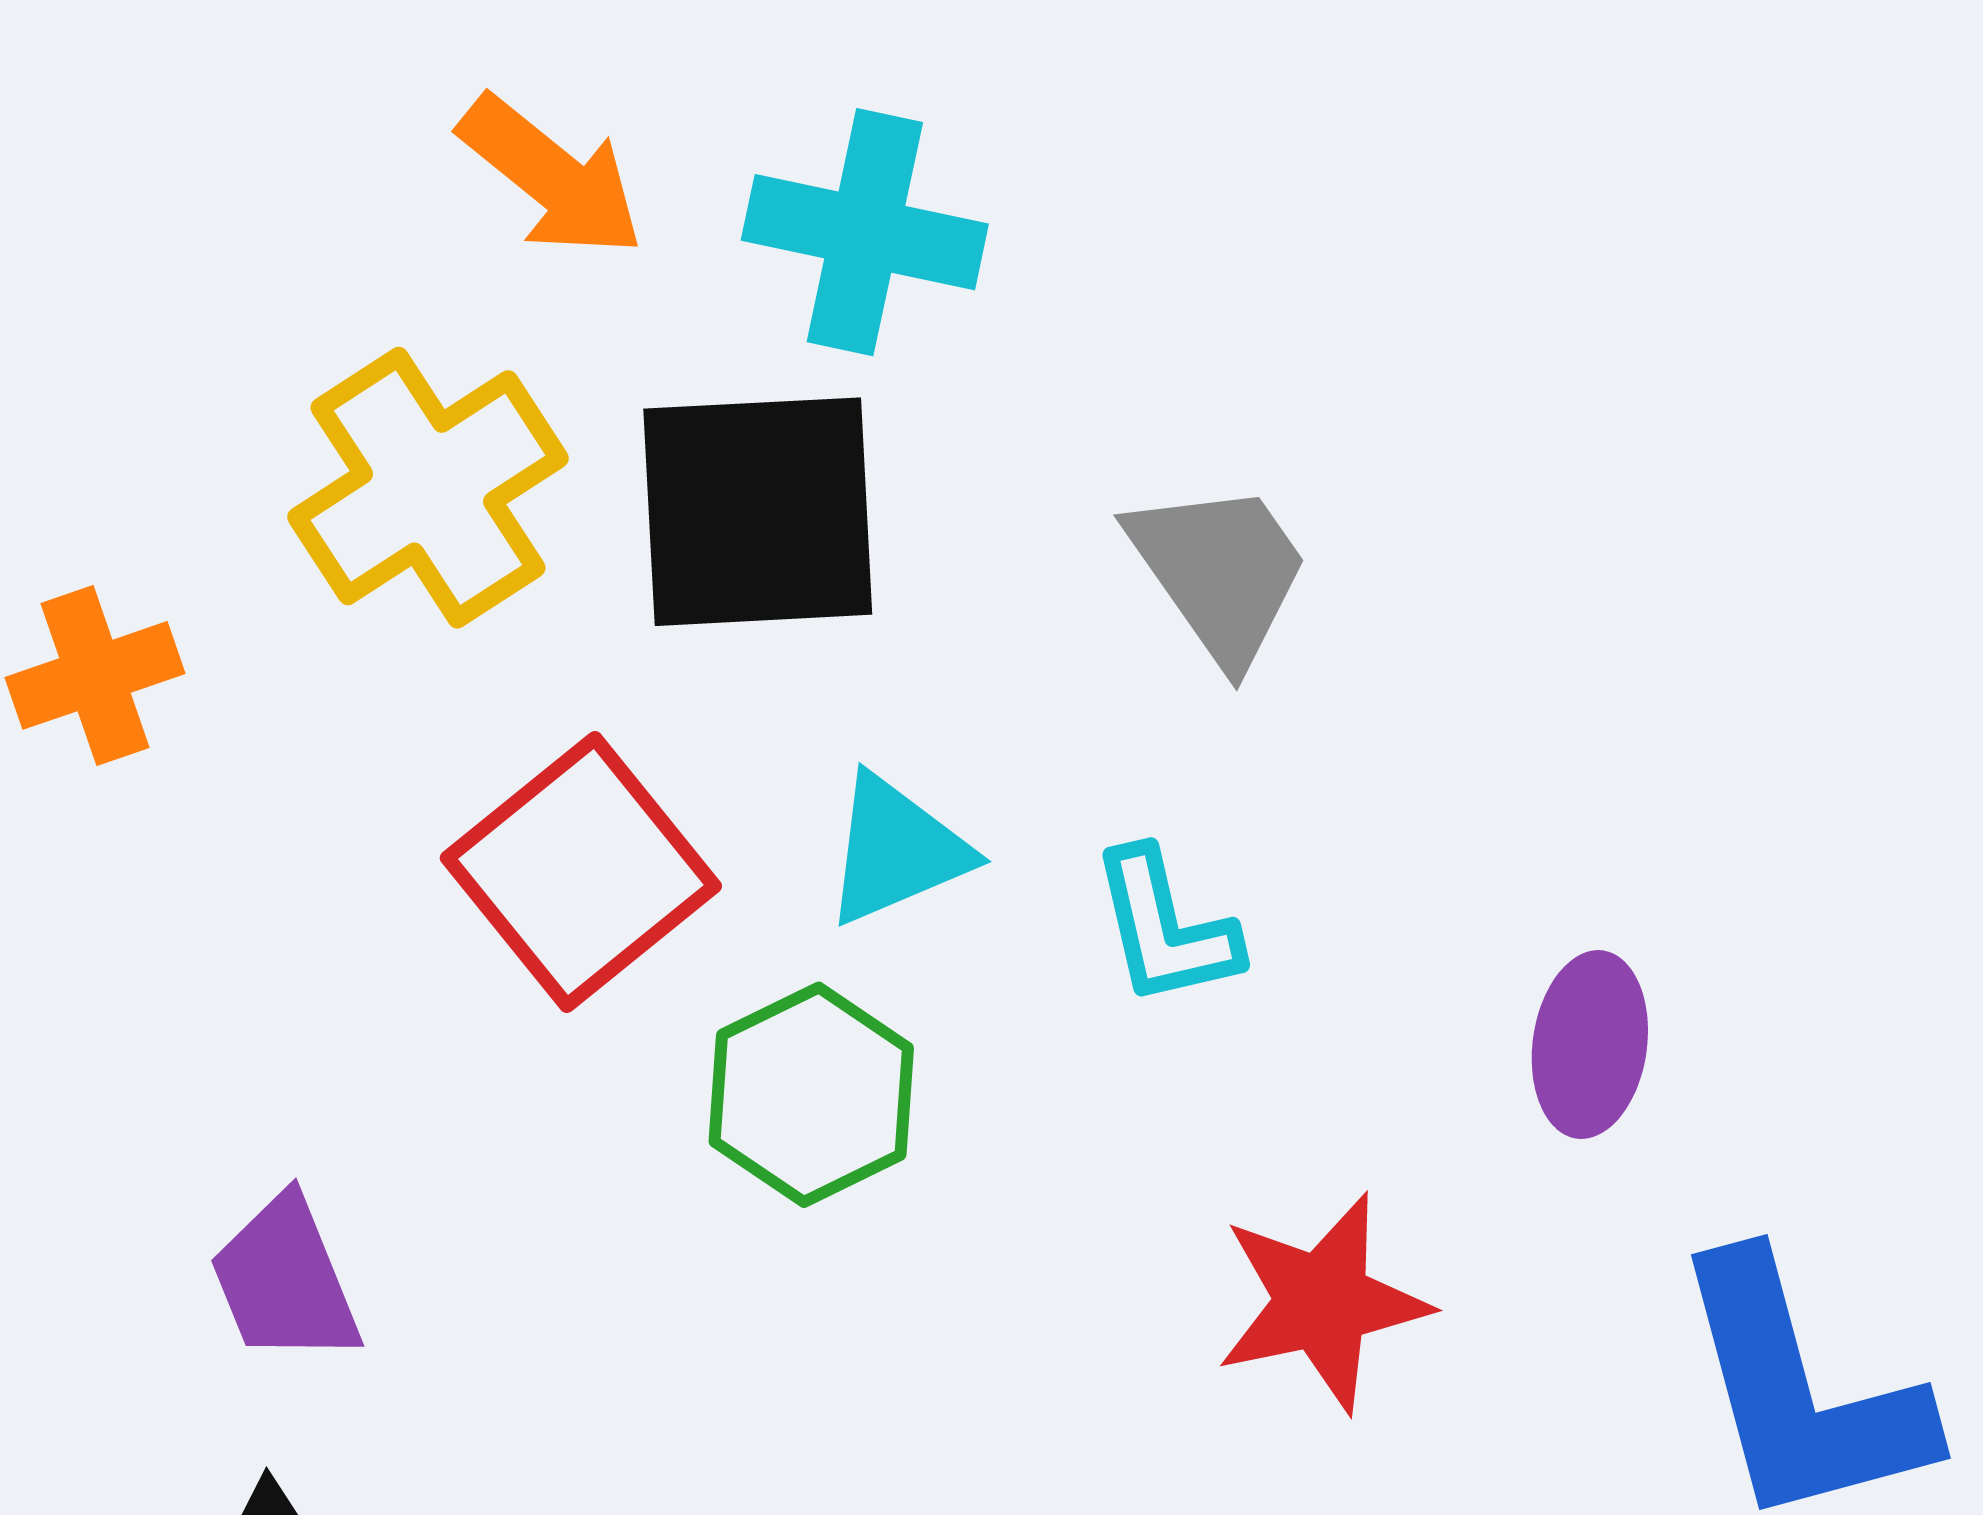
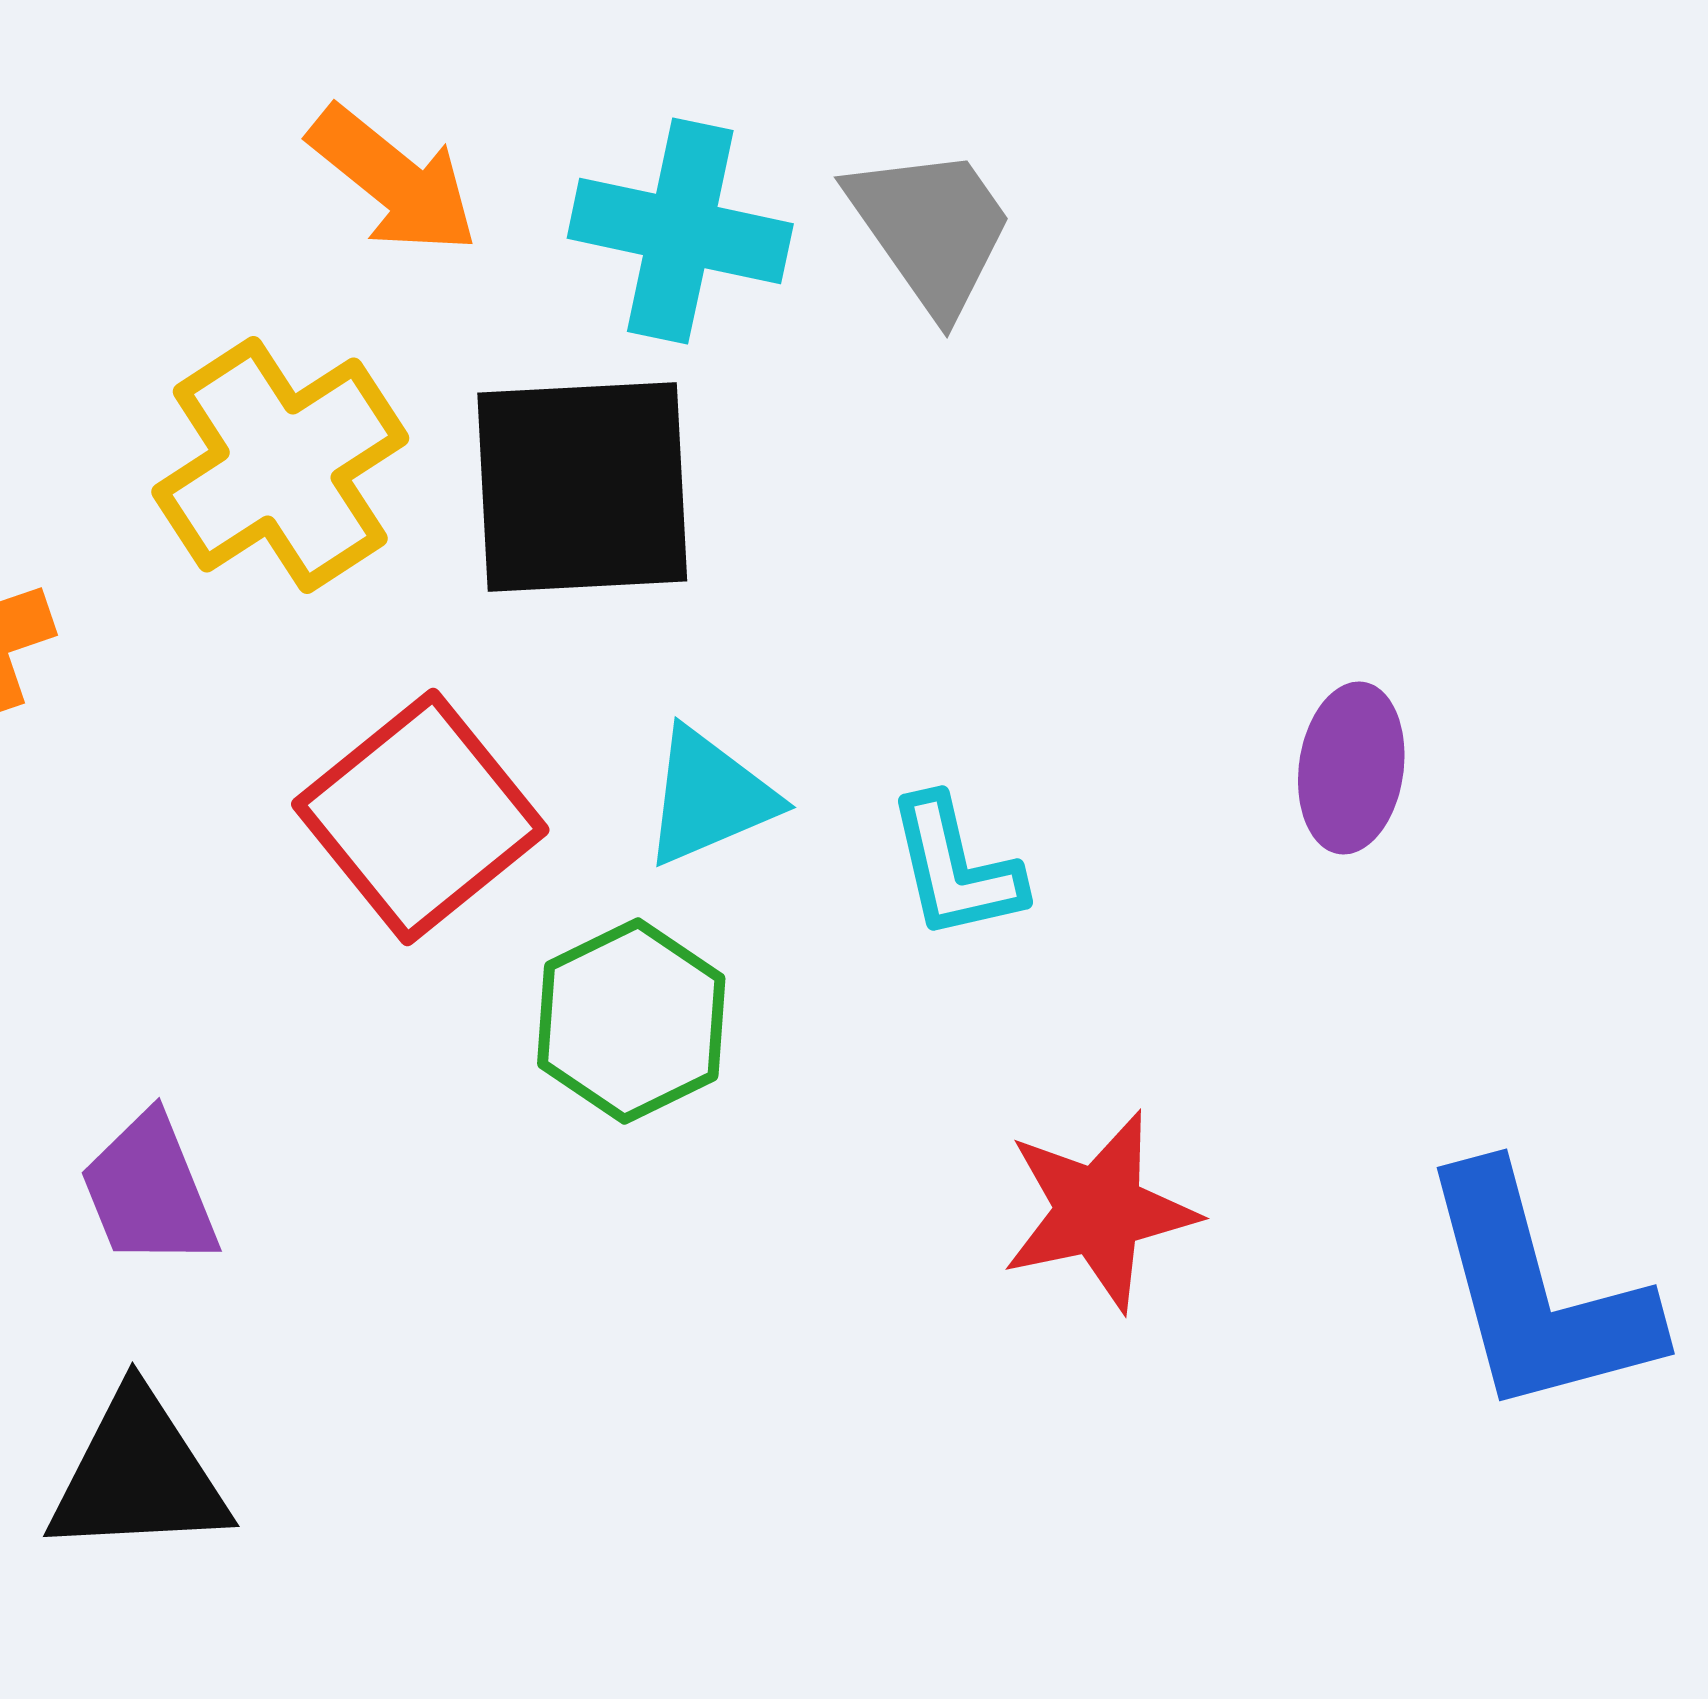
gray trapezoid: (1220, 572) -> (931, 229), moved
purple ellipse: (1590, 1045) -> (1351, 768), moved

